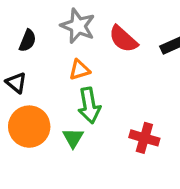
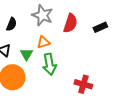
red semicircle: (123, 39) -> (70, 23), turned -114
green triangle: (73, 138) -> (26, 54), moved

